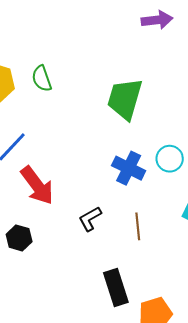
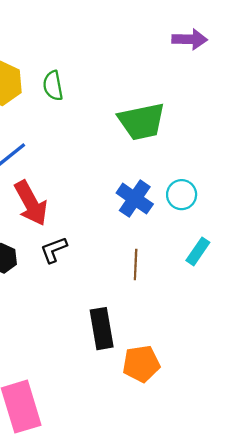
green trapezoid: (125, 99) -> (142, 121), turned -126
black L-shape: (90, 219) -> (54, 250), moved

